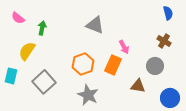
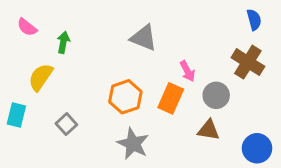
brown cross: (164, 41) -> (248, 62), size x1.5
gray circle: (155, 66) -> (216, 95), moved
gray square: (44, 82) -> (66, 124), size x0.6

